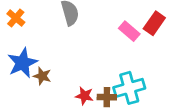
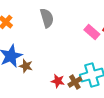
brown cross: (107, 97) -> (75, 82), turned -32

